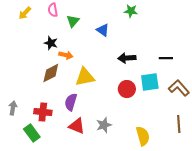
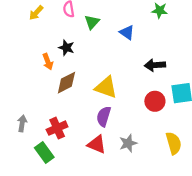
orange arrow: (66, 55) -> (48, 62), moved, turned 56
yellow triangle: (85, 77) -> (106, 87), turned 30
purple semicircle: (71, 102) -> (104, 116), moved
red cross: (43, 112) -> (57, 128), turned -30
yellow semicircle: (143, 136) -> (174, 143), moved

